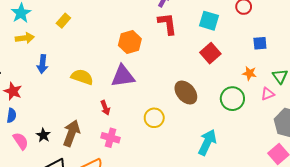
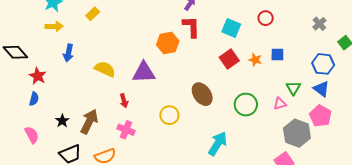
orange hexagon: (130, 42) -> (168, 43), moved
orange star: (249, 73) -> (255, 60), moved
pink semicircle: (21, 141) -> (32, 135), moved

